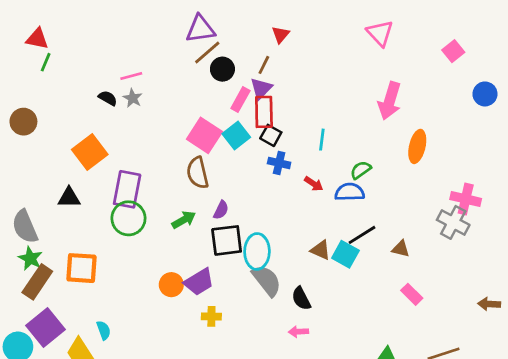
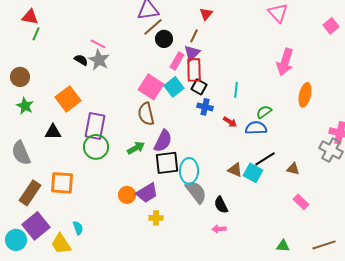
pink line: (131, 76) -> (98, 44), turned 42
gray star: (133, 98) -> (99, 60), size x1.5
purple semicircle: (221, 210) -> (163, 141), size x1.6
green star: (30, 258) -> (25, 106), moved

